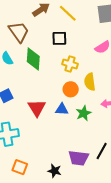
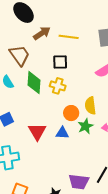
yellow line: (68, 13) -> (69, 37), turned -36
yellow cross: (70, 64) -> (58, 86), moved
green star: (84, 113) -> (85, 126), moved

